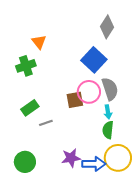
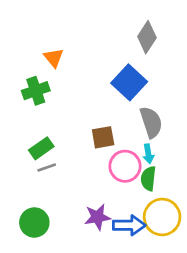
pink circle: (89, 92) -> (125, 166), moved
gray line: (46, 123) -> (47, 168), moved

